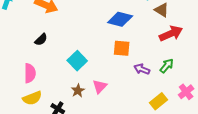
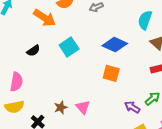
cyan square: (77, 61) -> (69, 47), moved
purple arrow: (142, 69) -> (132, 107), moved
pink triangle: (100, 86) -> (83, 107), turned -35

